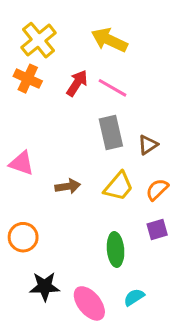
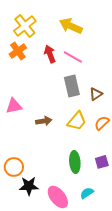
orange cross: (28, 79) -> (18, 51), turned 30
red arrow: (77, 83) -> (50, 54), turned -54
pink triangle: (22, 163) -> (14, 106), turned -30
purple square: (157, 229) -> (102, 162), moved
orange circle: (23, 237) -> (14, 167), moved

